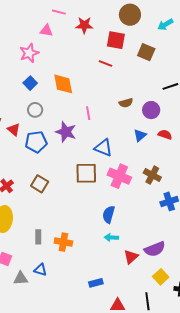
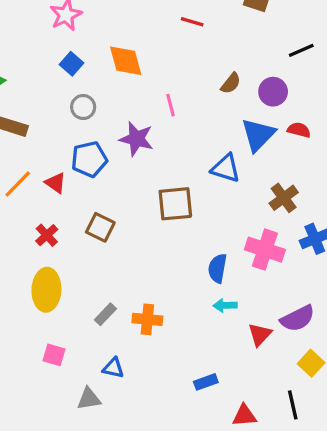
brown semicircle: (126, 103) -> (231, 83), turned -32
red triangle: (14, 130) -> (56, 183), moved
blue triangle: (140, 135) -> (258, 135), size x1.6
blue triangle: (103, 148) -> (226, 168), moved
brown cross: (152, 175) -> (284, 198), turned 30
pink cross: (119, 176) -> (265, 250), moved
gray rectangle: (38, 237) -> (105, 314), turned 48
gray triangle: (21, 278) -> (89, 399), moved

